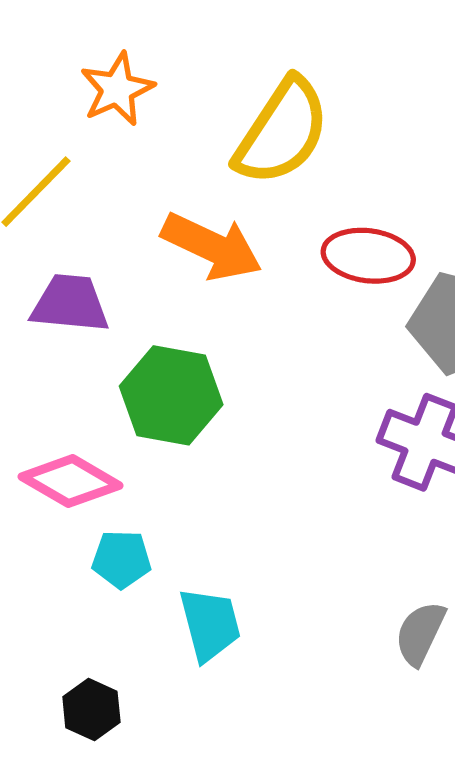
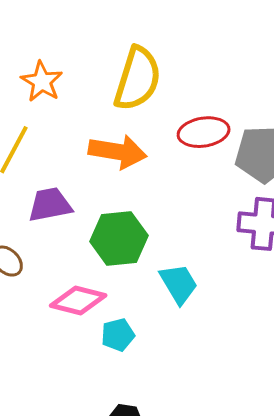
cyan trapezoid: (210, 624) -> (179, 284), moved

